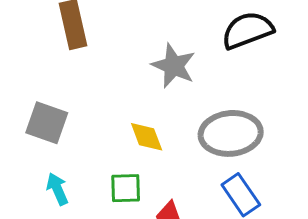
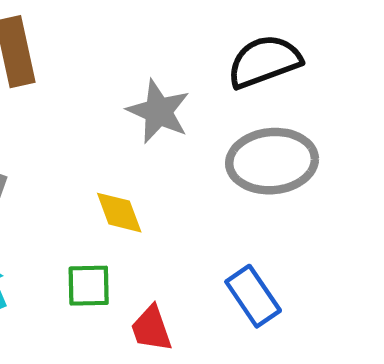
gray ellipse: (231, 133) -> (272, 161), moved

